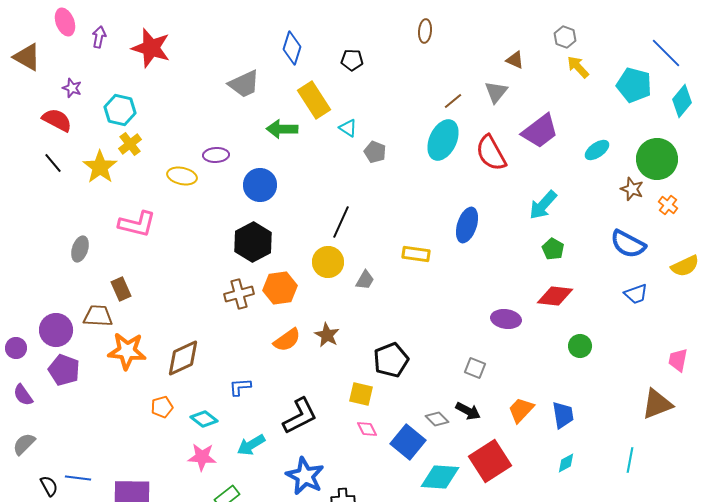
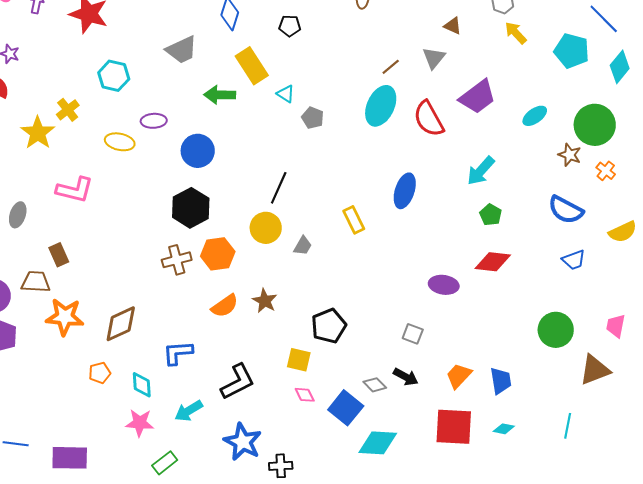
cyan hexagon: (120, 110) -> (114, 76), moved
yellow rectangle: (416, 254) -> (354, 220), turned 56
green circle: (580, 346) -> (556, 330), moved, size x1.5
blue L-shape: (240, 387) -> (178, 353), size x1.4
cyan diamond: (204, 419) -> (142, 385), turned 48
red square: (490, 461) -> (454, 427), moved, turned 36
cyan diamond: (566, 463) -> (504, 429), turned 40

